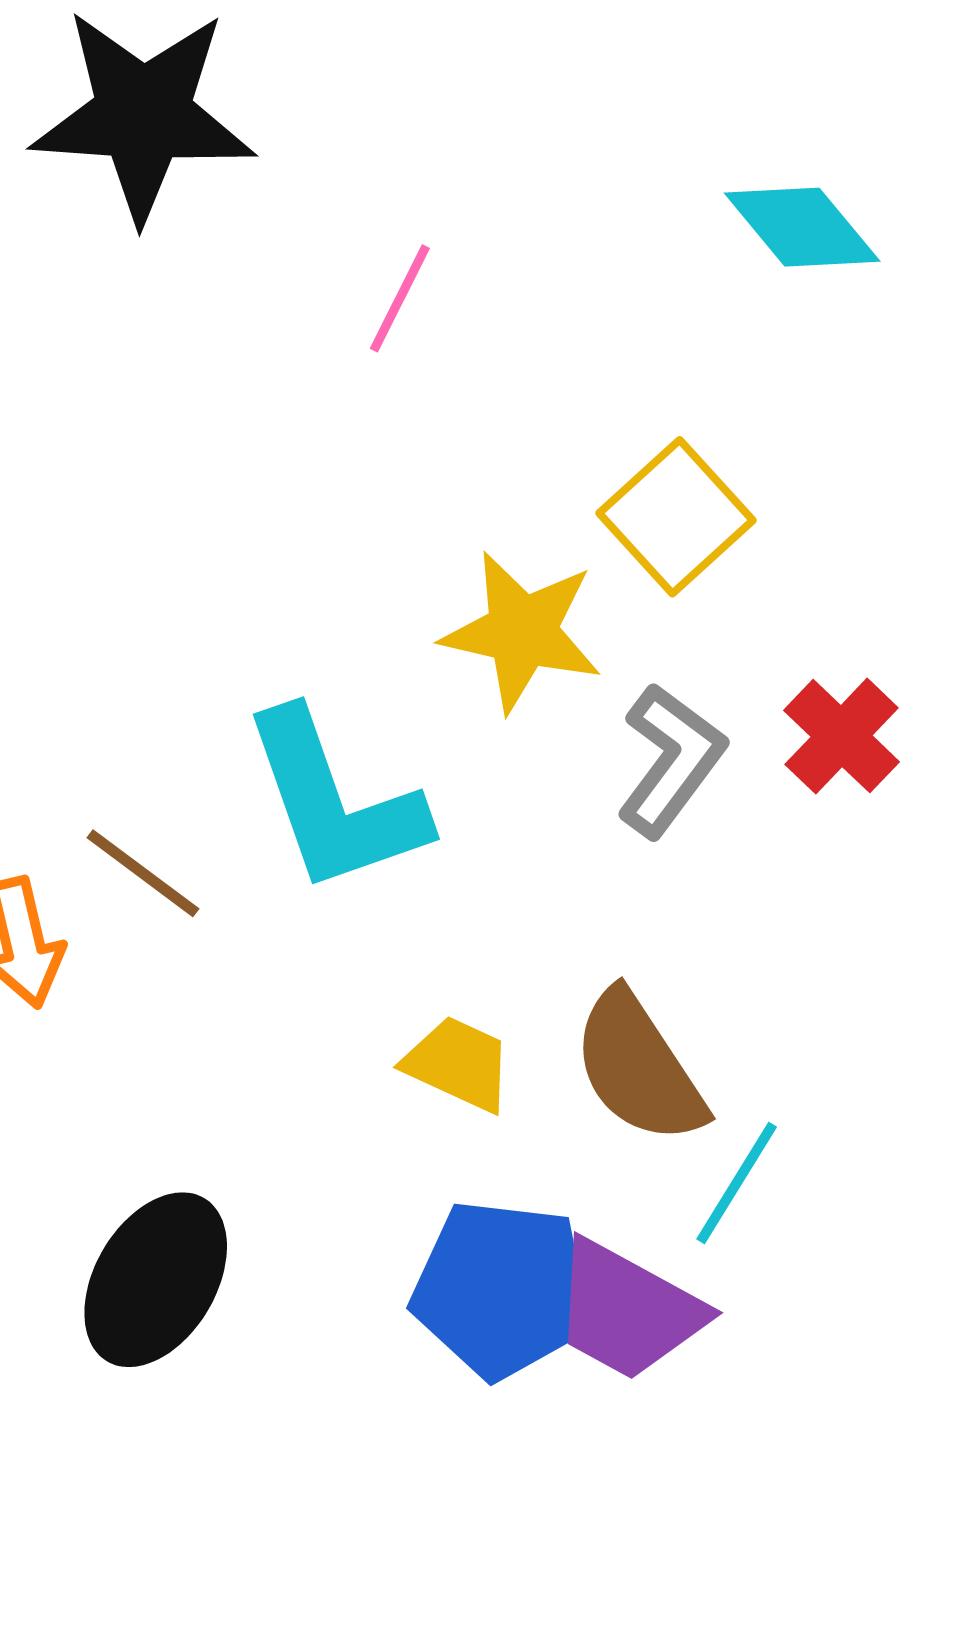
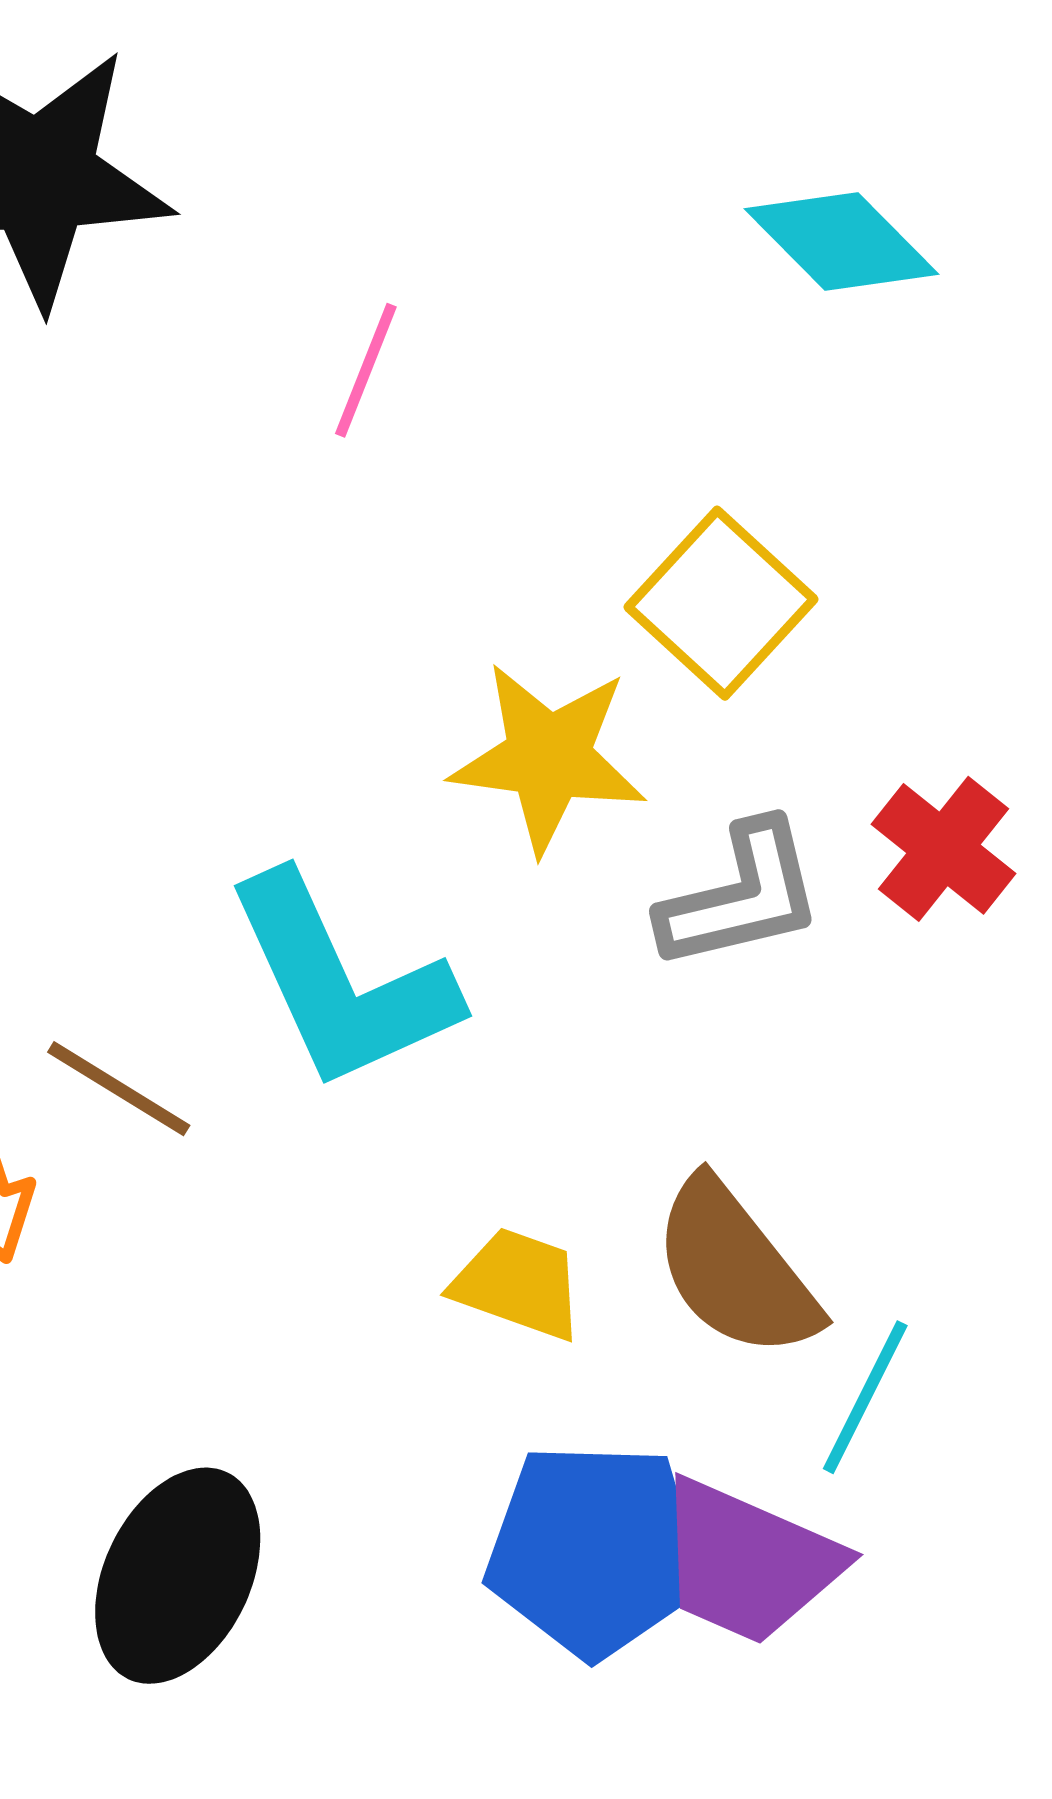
gray L-shape: (671, 760) -> (741, 896), turned 45

